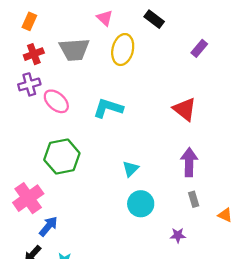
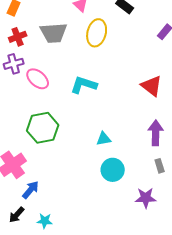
cyan triangle: (131, 169) -> (104, 139), turned 35
purple star: (178, 235) -> (146, 198), size x1.5

